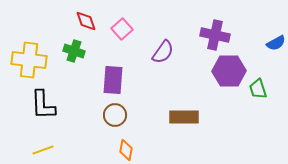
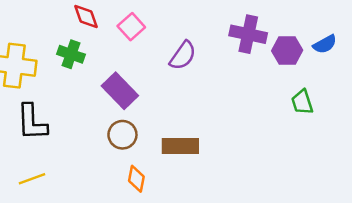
purple hexagon: (229, 71) -> (287, 51), moved, size x0.7
purple rectangle: (113, 80) -> (120, 91), turned -48
brown rectangle: (184, 117) -> (180, 146), moved

